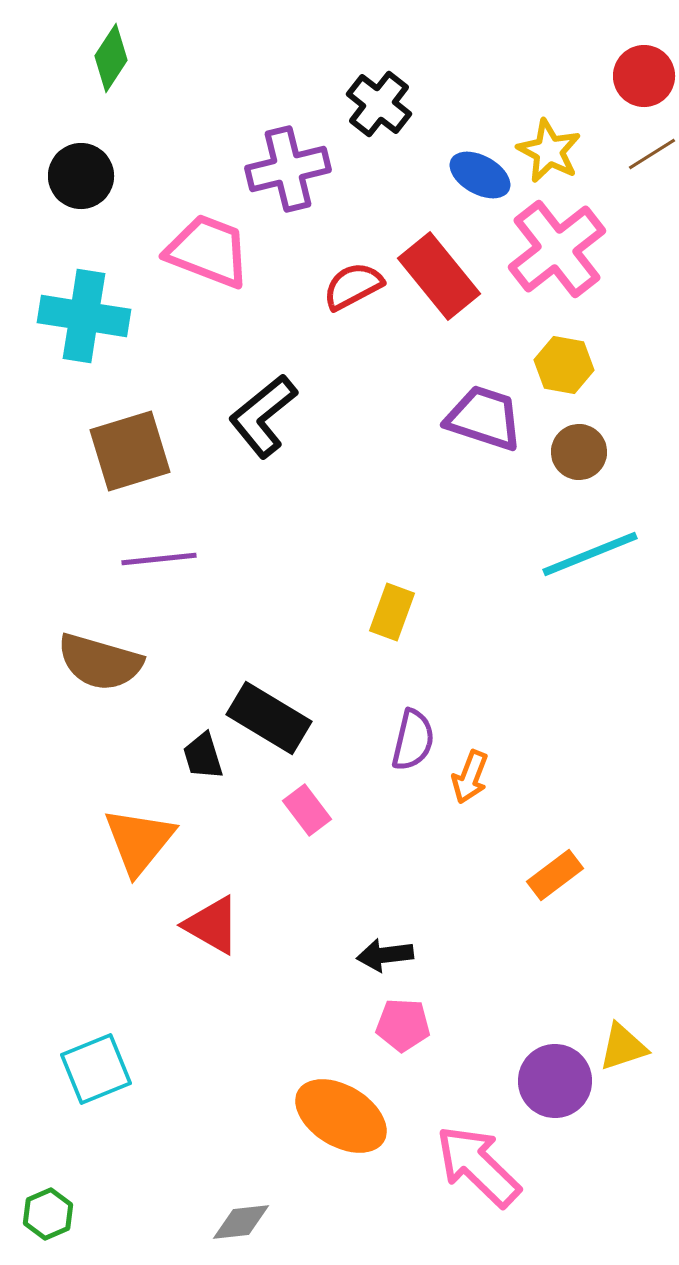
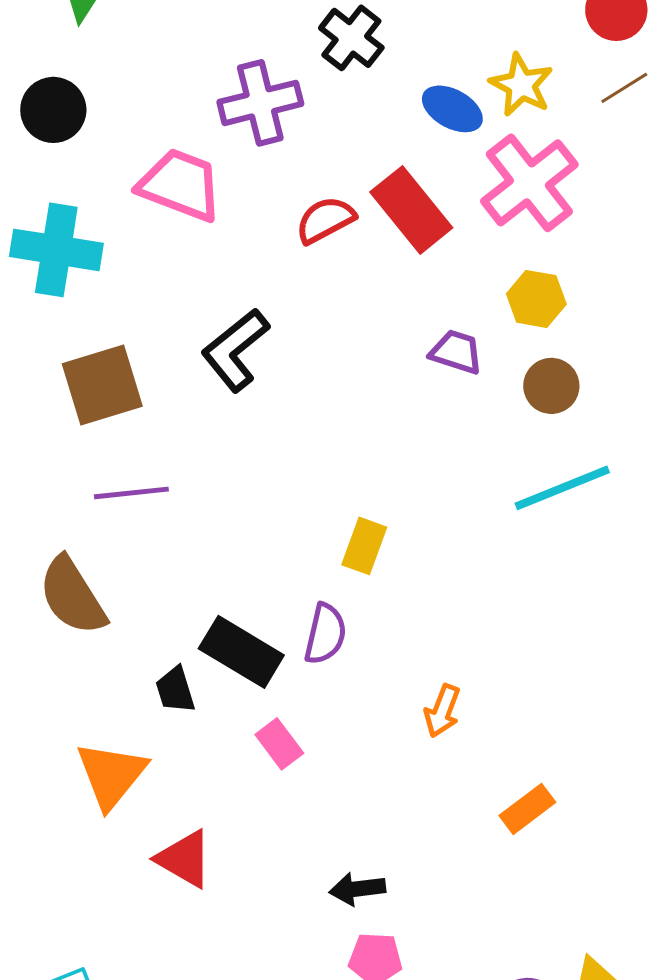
purple trapezoid: (484, 418) -> (456, 352), size x0.7
brown semicircle: (100, 662) -> (72, 596), turned 42
purple semicircle: (413, 740) -> (325, 634), moved

